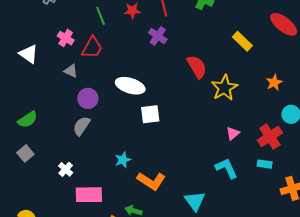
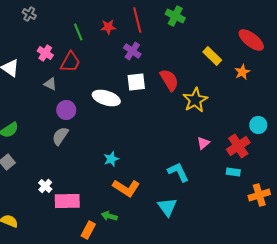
orange star: (274, 83) -> (242, 72), moved
white square: (150, 114) -> (136, 82), moved
cyan star: (123, 160) -> (111, 159), moved
cyan L-shape: (227, 168) -> (178, 172), moved
white cross: (66, 169) -> (45, 186), moved

